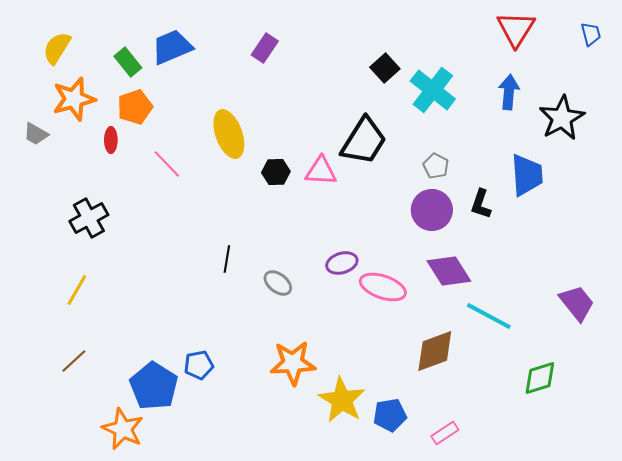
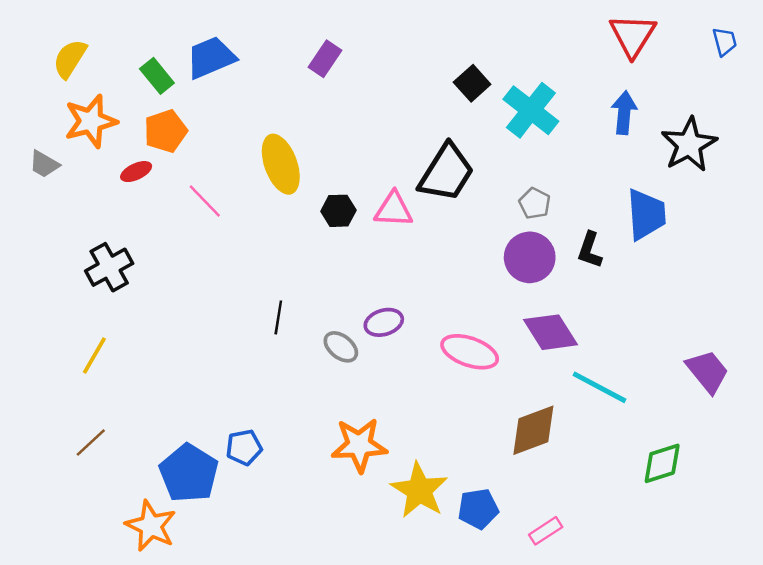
red ellipse: (111, 140) -> (136, 172), turned 65
purple ellipse: (342, 263) -> (384, 322), moved

